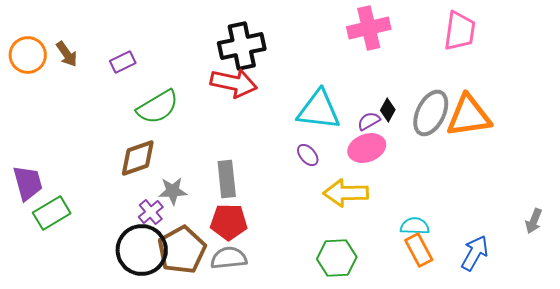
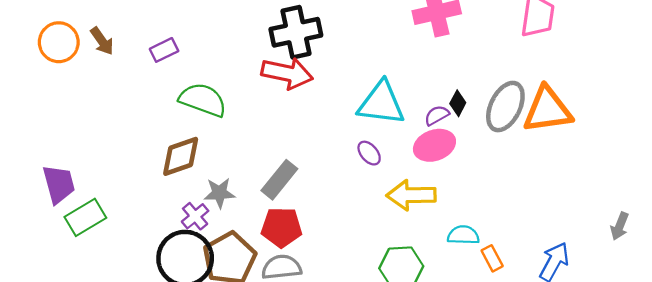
green semicircle: (158, 107) -> (203, 100), turned -129
gray rectangle: (227, 179) -> (279, 180), turned 45
cyan semicircle: (415, 226) -> (463, 235), moved
orange rectangle: (419, 250) -> (492, 258), size x0.7

